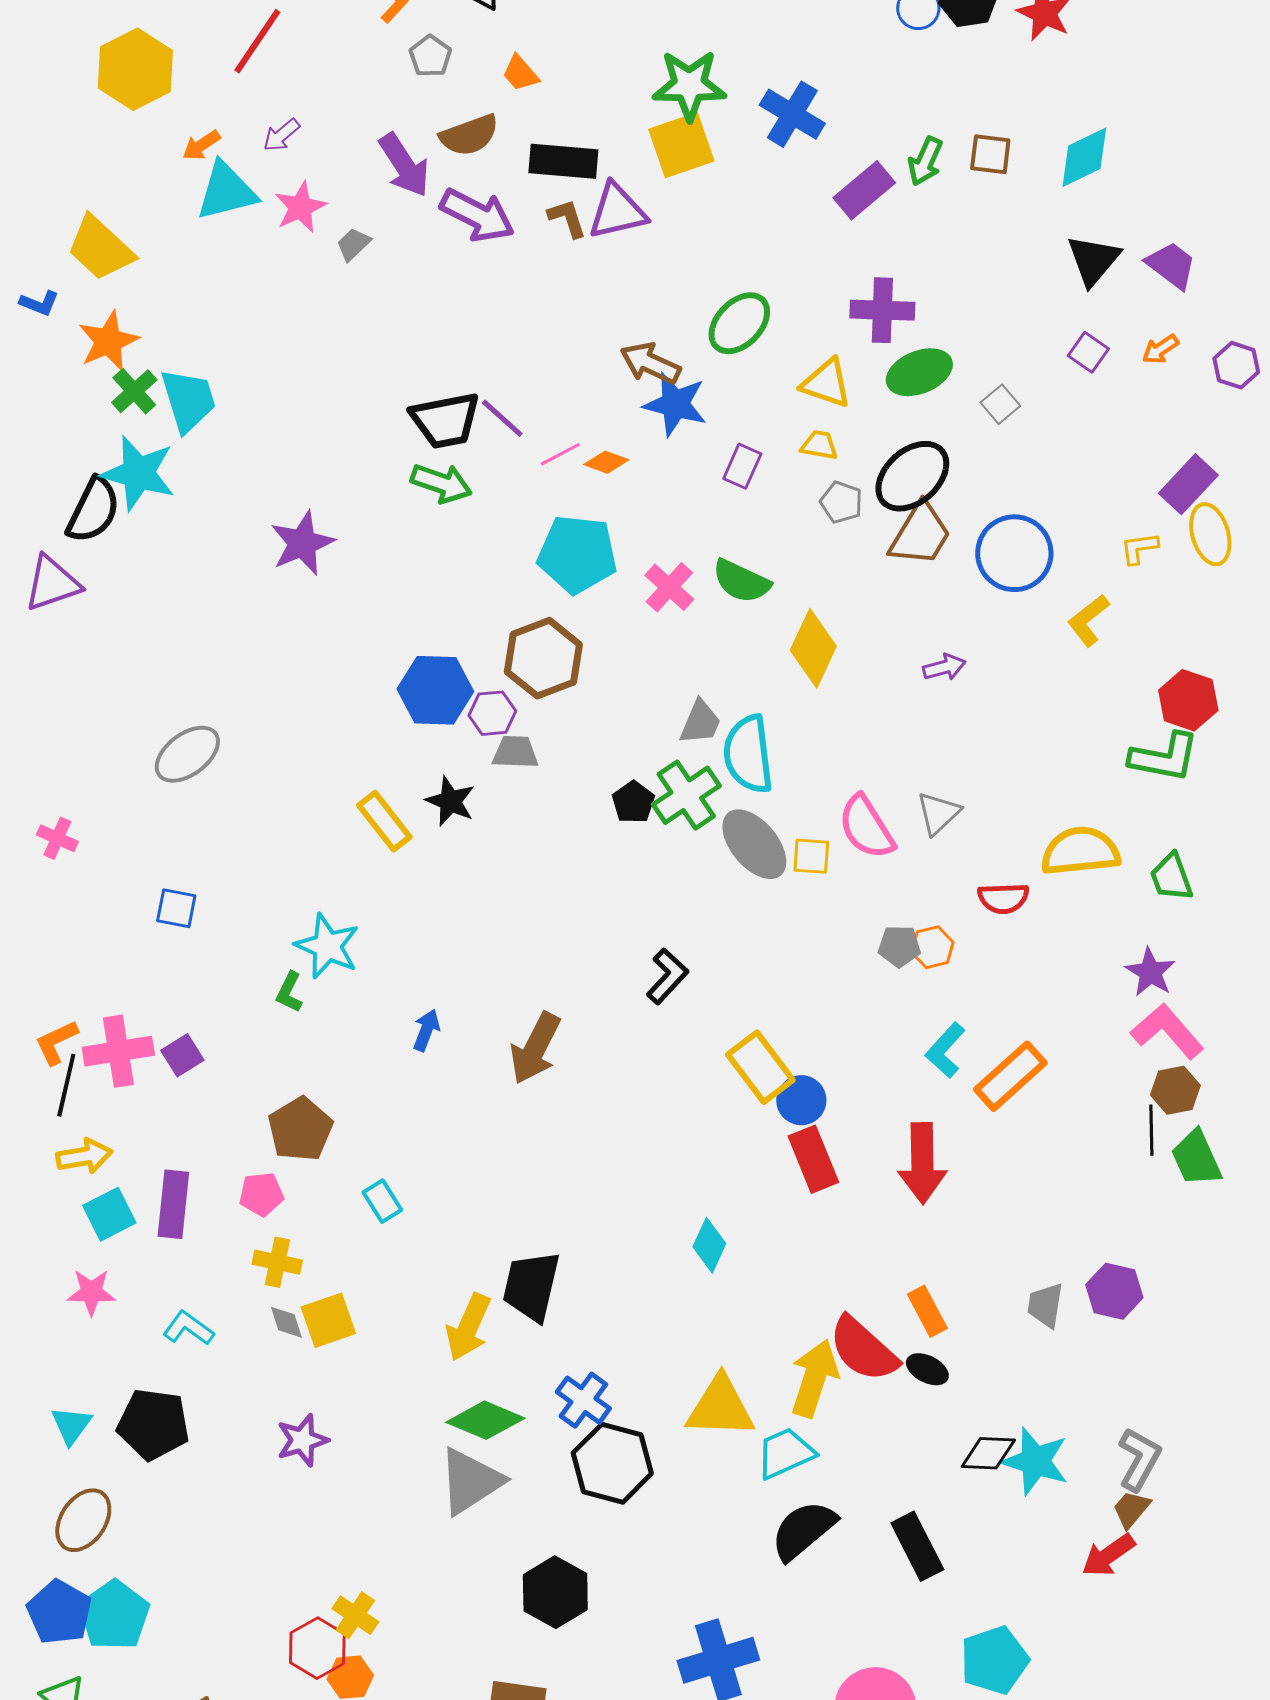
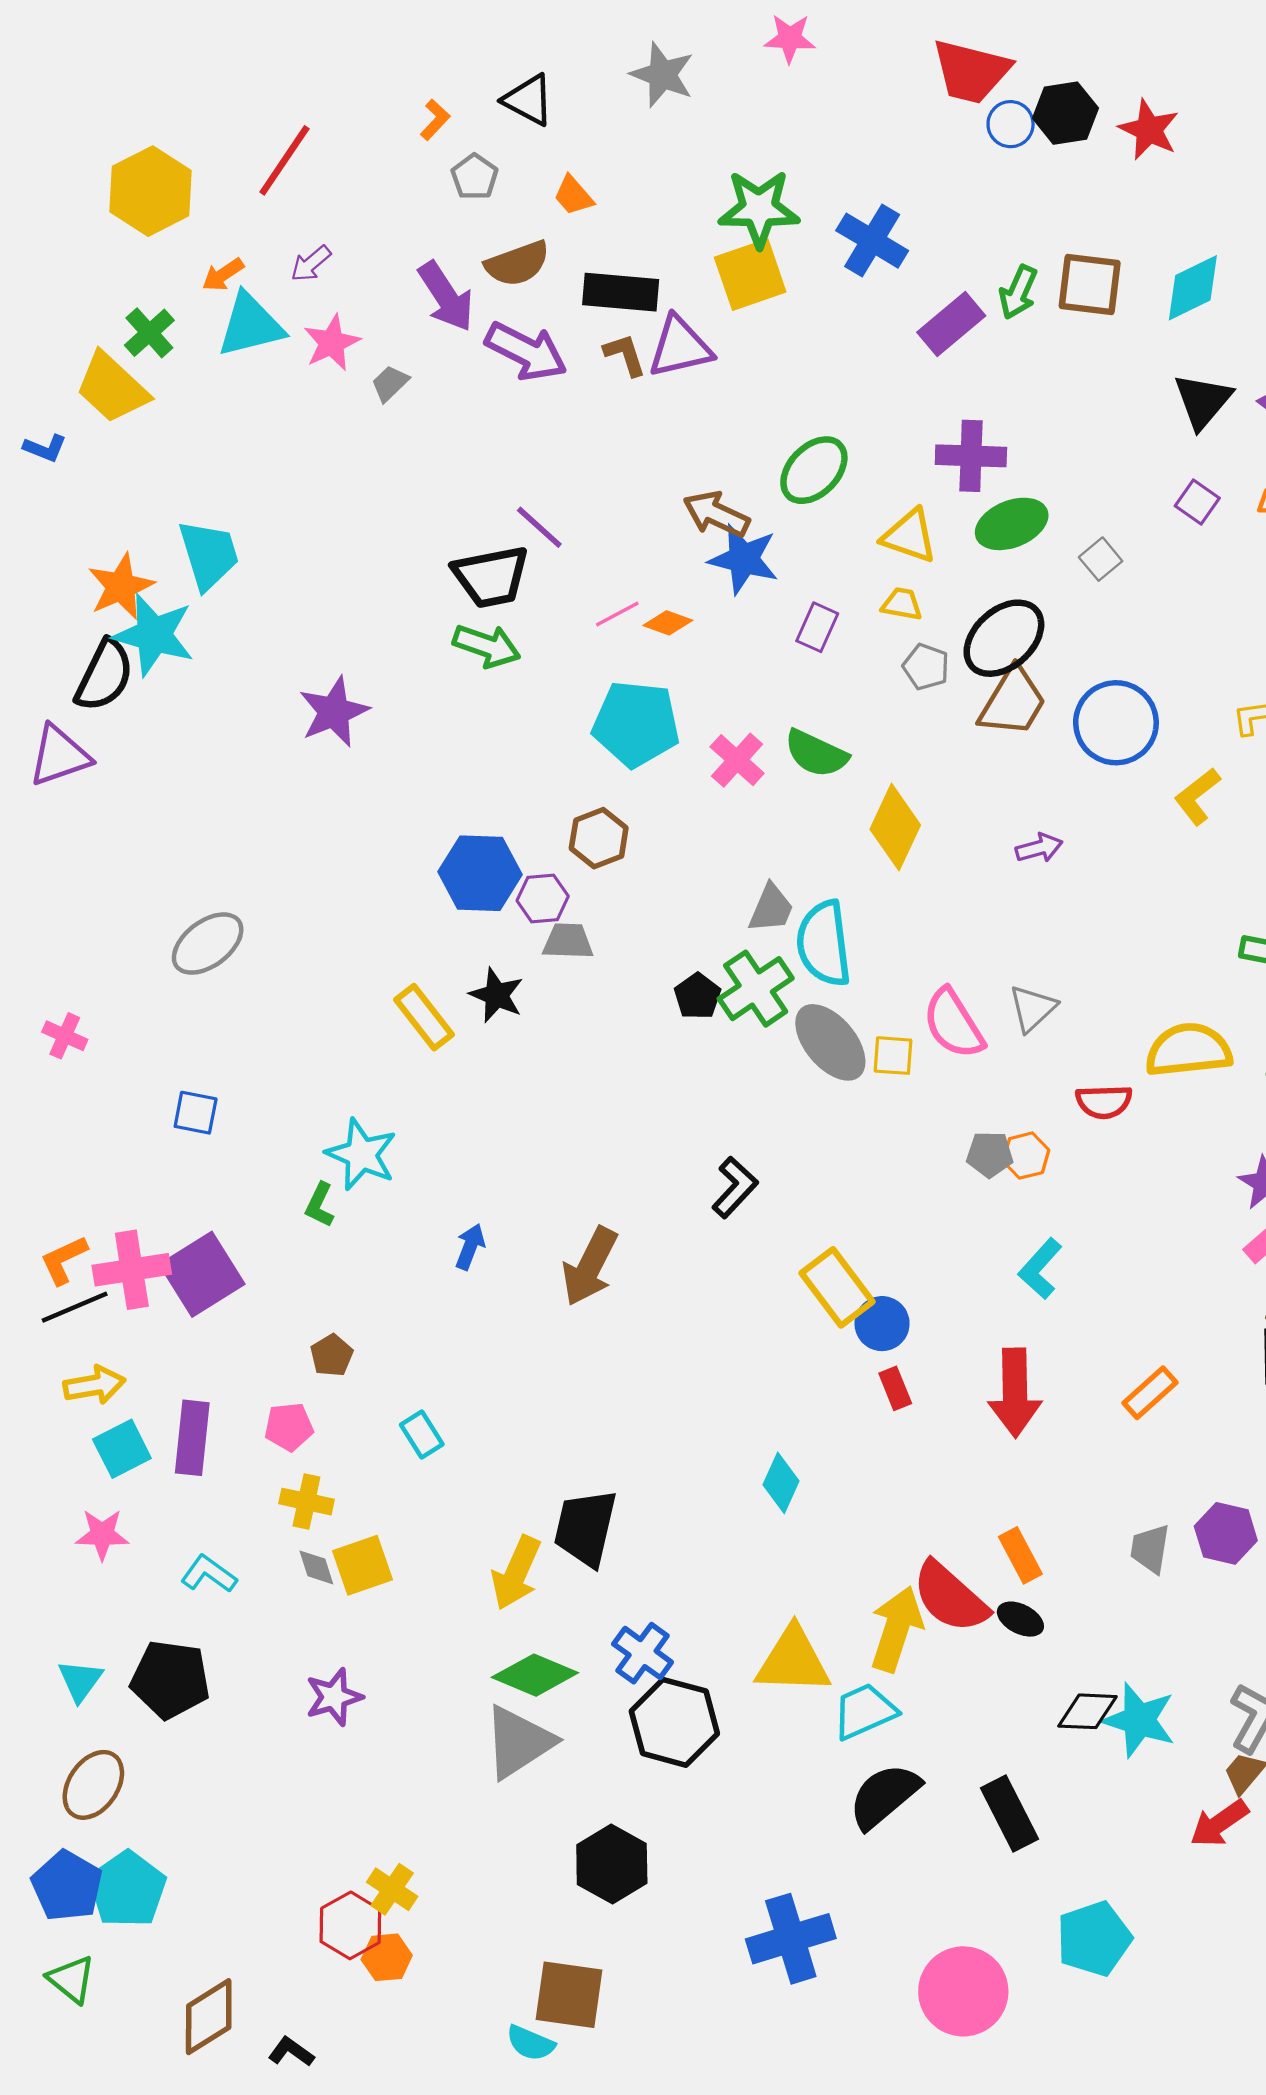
brown square: (990, 154) -> (1090, 284), size x1.4
orange star: (108, 341) -> (121, 587), moved
green cross: (134, 391) -> (149, 333), moved
purple line: (502, 418) -> (539, 527), moved
brown hexagon: (543, 658) -> (599, 838), size x0.7
purple square: (182, 1055) -> (202, 1274), size x1.8
orange rectangle: (1010, 1076) -> (1150, 1393), moved, size x0.7
black line: (66, 1085) -> (75, 1307), turned 54
brown pentagon: (300, 1129) -> (332, 1355), size x0.6
red rectangle: (813, 1159) -> (895, 1388), size x0.6

